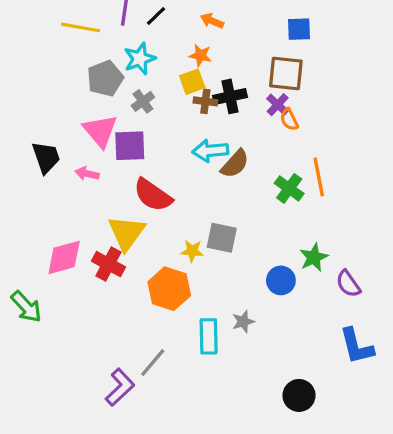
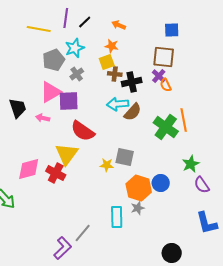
black cross: (230, 96) -> (132, 82), moved
pink triangle: (100, 131) -> (51, 92), turned 40
green cross: (289, 188) -> (166, 127), size x1.4
green star: (314, 257) -> (191, 164), moved
orange hexagon: (169, 289) -> (139, 188), moved

